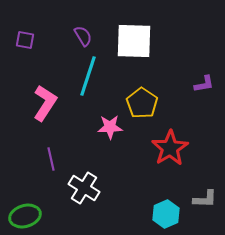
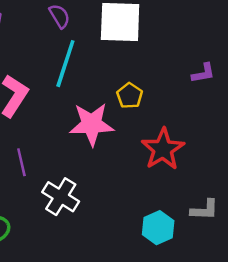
yellow pentagon: (142, 103) -> (130, 96), size x0.7
pink star: (110, 127) -> (92, 124), size x1.5

